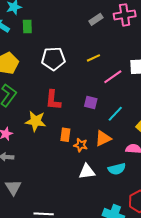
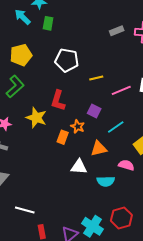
yellow line: (93, 58) -> (96, 78), moved
orange star: (81, 145) -> (78, 127), moved
white triangle: (87, 172) -> (79, 167), moved

